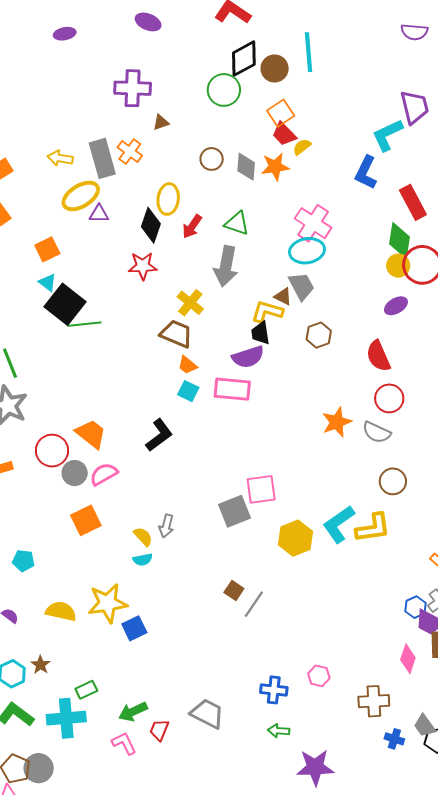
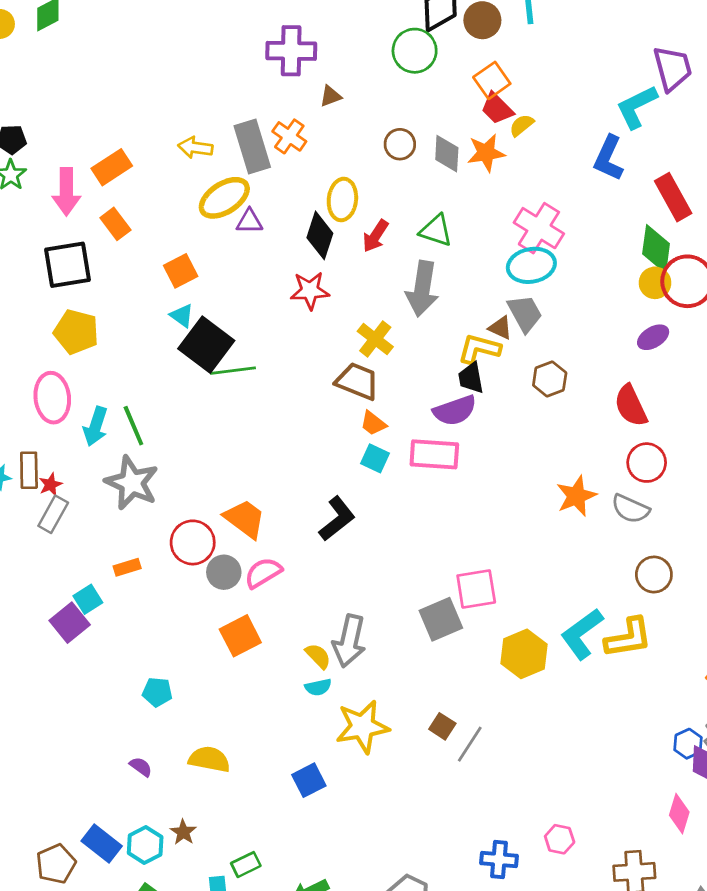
gray arrow: (166, 526) -> (349, 641), size x1.6
yellow star: (108, 603) -> (362, 727), moved

